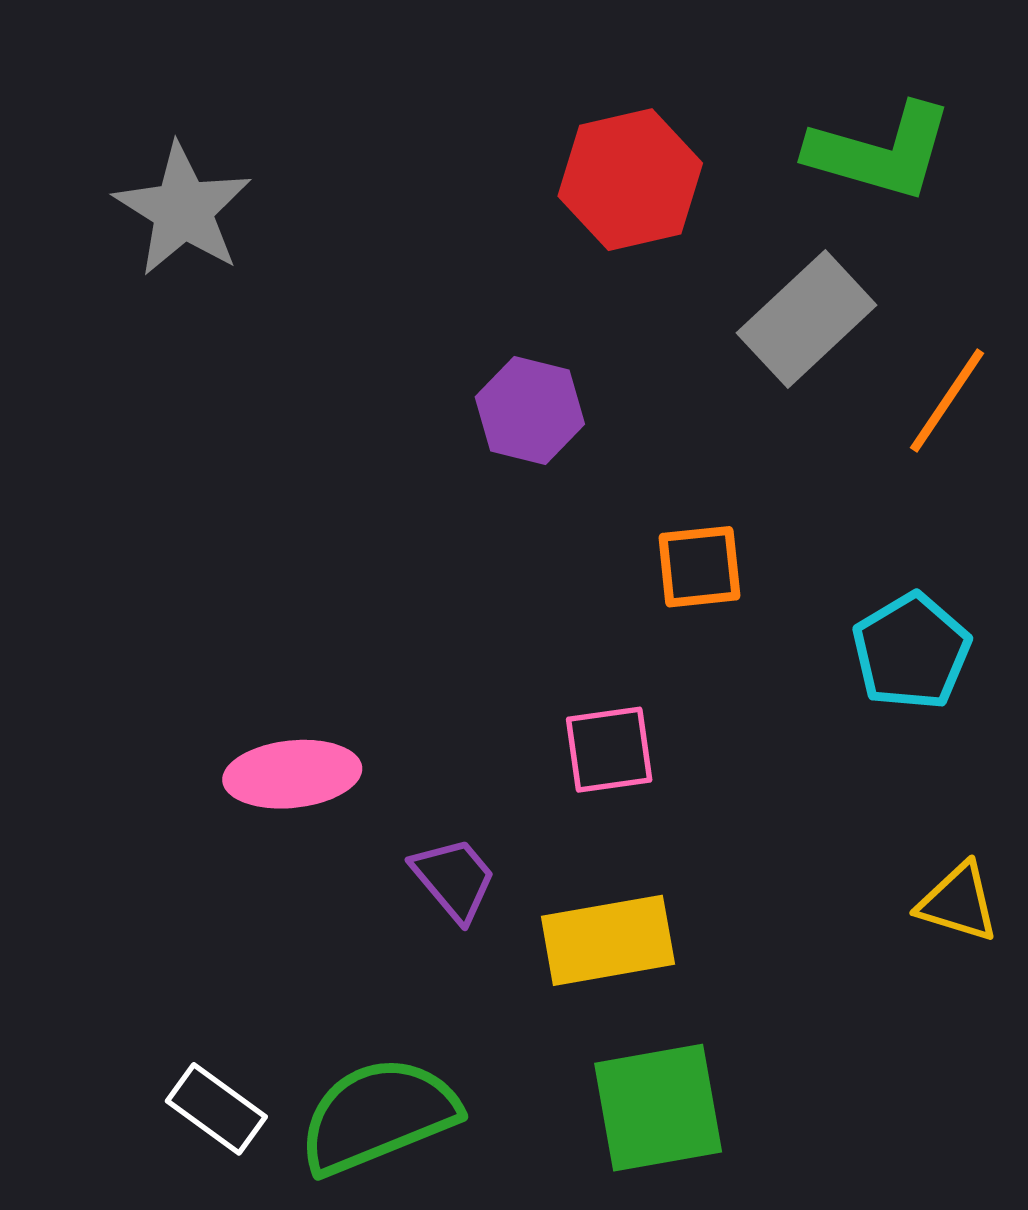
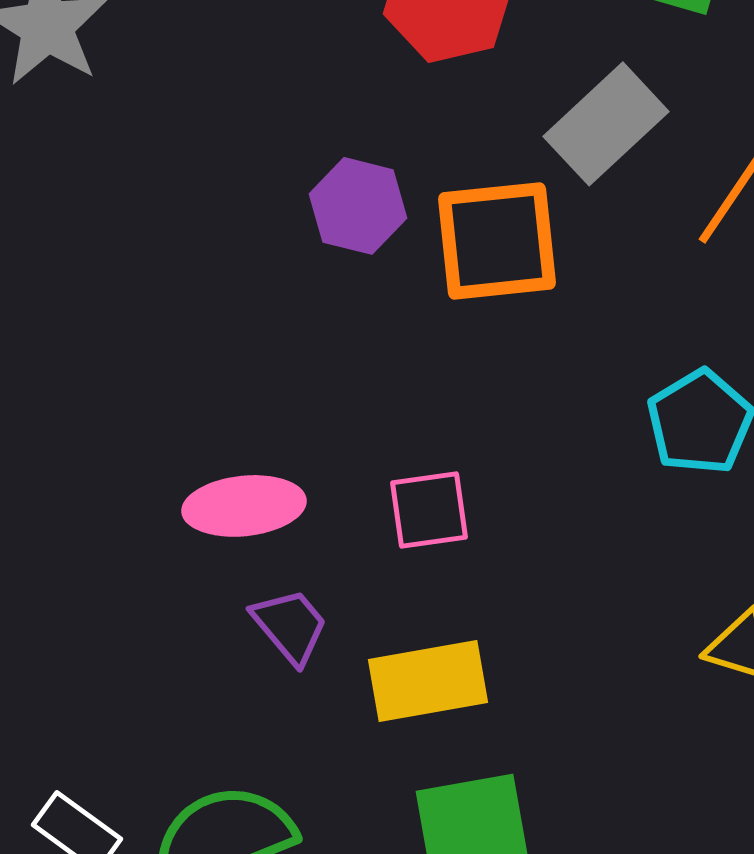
orange square: (699, 567) -> (497, 241), moved, size x1.6
pink ellipse: (292, 774) -> (244, 506), moved

